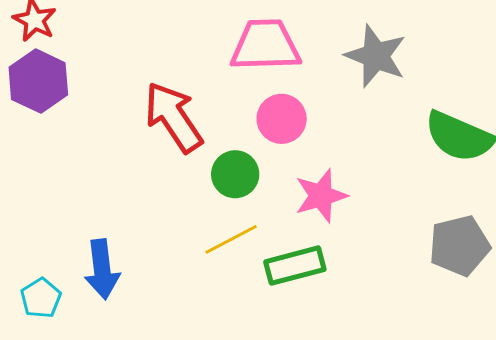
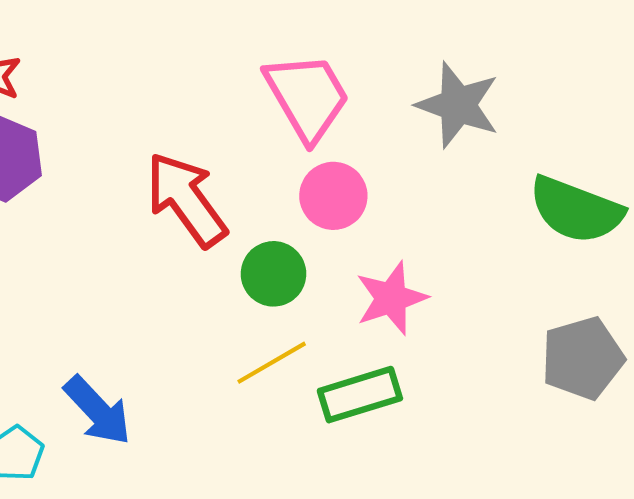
pink trapezoid: (265, 45) -> (307, 97), turned 64
blue arrow: (102, 269) -> (98, 411), turned -34

